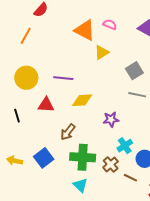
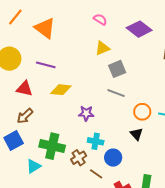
orange triangle: (85, 30) -> (45, 28), moved
yellow triangle: (102, 52) -> (102, 48), moved
brown arrow: (68, 132) -> (25, 116), moved
cyan cross: (125, 146) -> (96, 141), turned 35
cyan triangle: (80, 185) -> (34, 166), moved, turned 35

